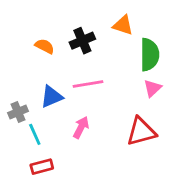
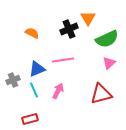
orange triangle: (123, 25) -> (88, 18), turned 42
black cross: (82, 41) -> (69, 29), moved
green semicircle: (150, 55) -> (107, 39), turned 65
cyan line: (35, 134) -> (34, 90), moved

